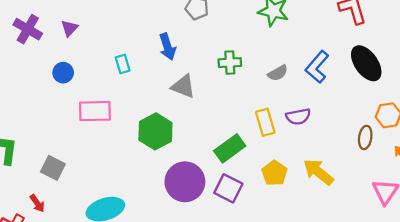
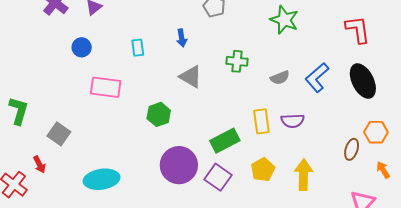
blue arrow: (167, 47) -> (182, 38), size x0.7
green hexagon: (155, 131) -> (159, 114), size x0.7
yellow arrow: (318, 172) -> (303, 175), turned 44

